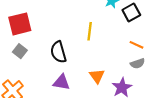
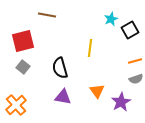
orange line: (137, 45) -> (135, 61), turned -40

